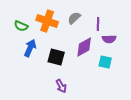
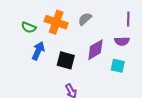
purple line: (98, 24) -> (128, 19), moved

